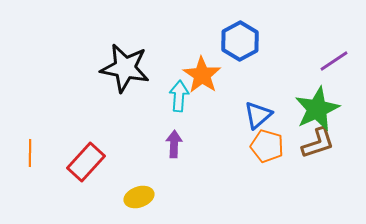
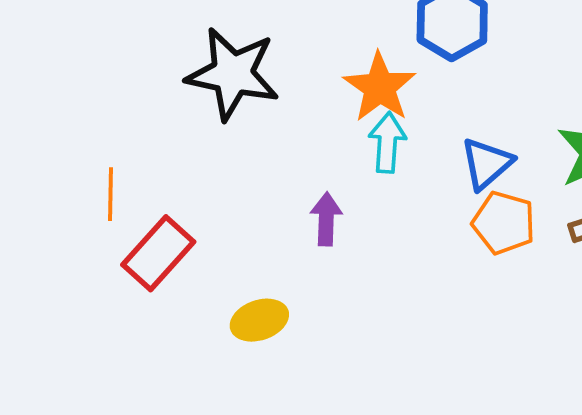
cyan arrow: (179, 96) -> (387, 143), moved
orange line: (30, 153) -> (110, 194), moved

